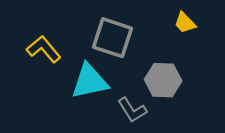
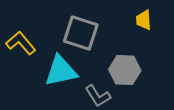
yellow trapezoid: (185, 23) -> (144, 20), turned 40

